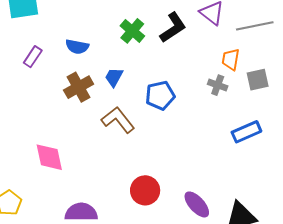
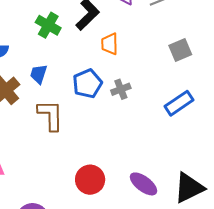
orange trapezoid: (231, 59) -> (110, 44), moved
gray cross: (218, 85) -> (121, 89), moved, turned -30
brown L-shape: (118, 120) -> (50, 115), turned 48

